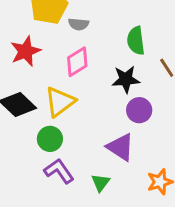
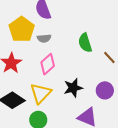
black star: (126, 79) -> (73, 88), moved
purple circle: (139, 110) -> (105, 90), moved

